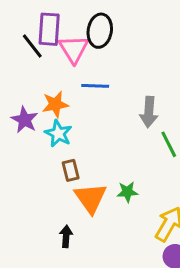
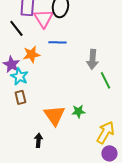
black line: (32, 46) -> (16, 28), moved
cyan star: (58, 134) -> (19, 76), moved
brown rectangle: (71, 170) -> (20, 97), moved

